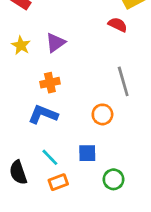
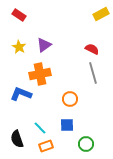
red semicircle: (118, 25) -> (92, 49), moved
orange cross: (50, 83) -> (40, 74), size x1.5
blue L-shape: (43, 114) -> (21, 94), moved
orange circle: (102, 114) -> (70, 99), moved

